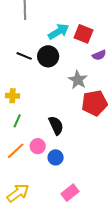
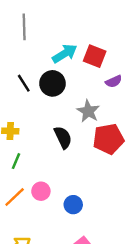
black line: (24, 56) -> (24, 83), turned 35
black semicircle: (56, 125) -> (63, 137), moved
blue circle: (56, 157) -> (73, 205), moved

